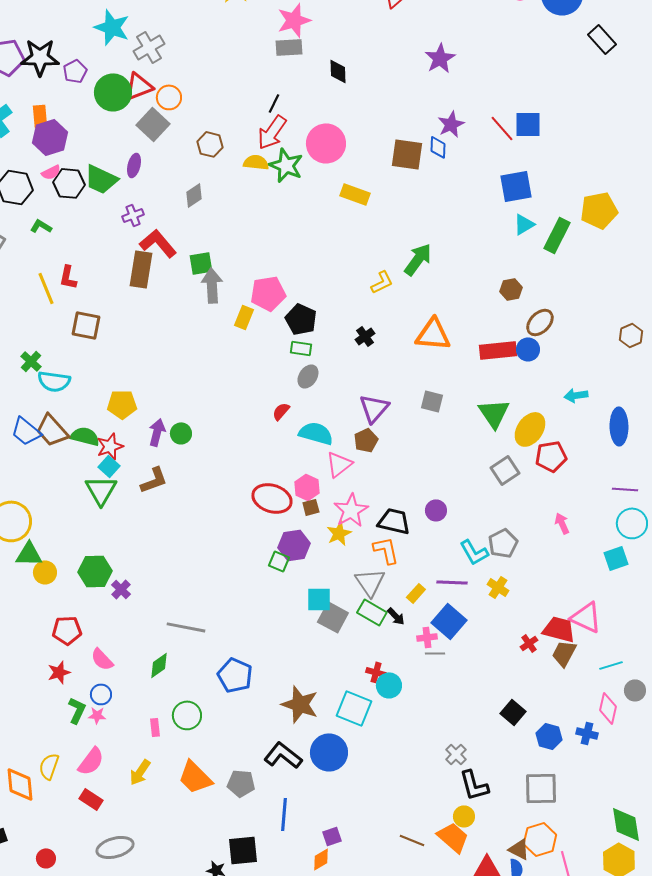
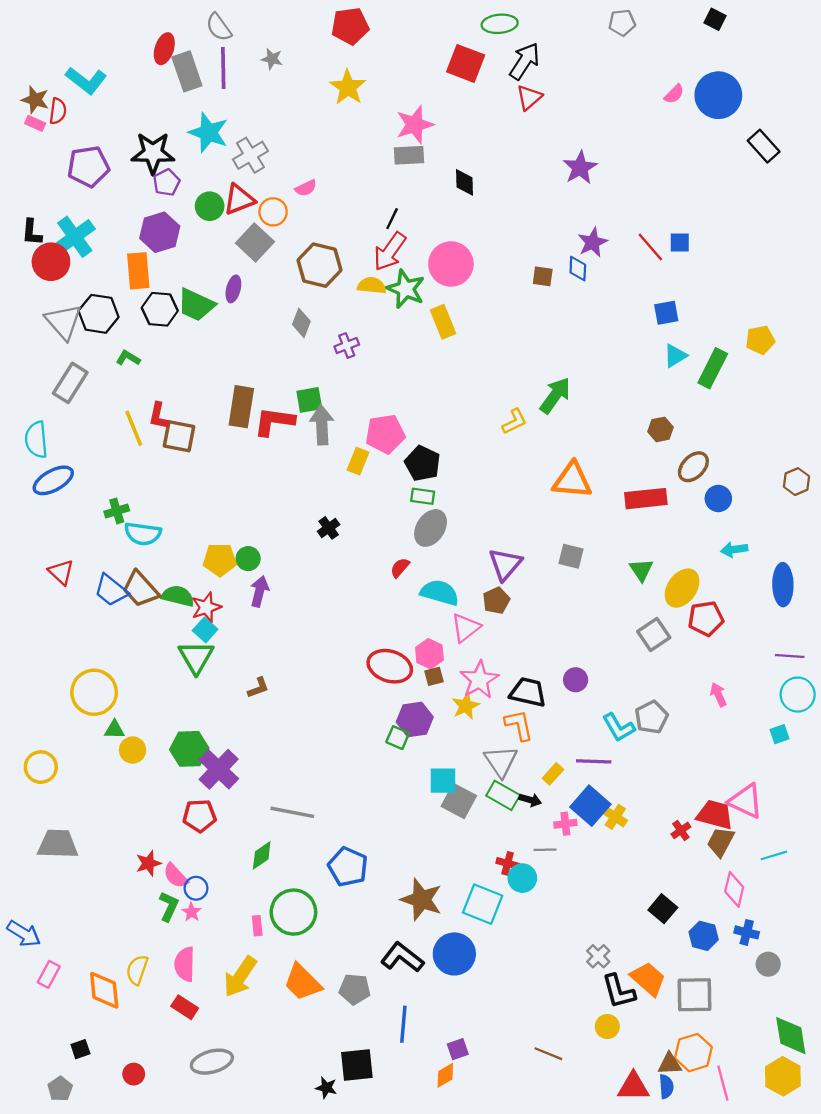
black star: (40, 57) -> (153, 153), moved
green circle: (113, 92) -> (210, 206), size x0.7
orange rectangle: (40, 116) -> (138, 271), moved, size x1.4
blue square: (528, 124) -> (680, 242), size x0.7
purple hexagon: (50, 137) -> (160, 232), moved
brown hexagon: (210, 144) -> (320, 265), size x1.5
brown square: (407, 154) -> (543, 276), size x0.6
pink semicircle: (51, 172) -> (306, 188), moved
blue square: (516, 186) -> (666, 313), size x0.7
yellow rectangle: (355, 194) -> (443, 322), moved, turned 48
gray diamond: (194, 195) -> (301, 323), turned -35
yellow pentagon: (599, 210) -> (760, 340), size x0.7
purple cross: (133, 215) -> (347, 346), moved
red L-shape: (158, 243) -> (274, 421), moved, turned -42
brown square: (86, 325) -> (179, 436), moved
black cross: (365, 336) -> (329, 528), moved
blue circle: (528, 349) -> (718, 499), moved
green cross: (31, 361) -> (117, 511), turned 30
gray ellipse: (308, 376) -> (431, 528), size x1.4
green triangle: (494, 413) -> (641, 570), size x0.7
green circle: (181, 433) -> (248, 559), moved
brown L-shape: (154, 480) -> (258, 688), moved, size x0.7
green triangle: (29, 554) -> (114, 730), size x0.7
cyan square: (616, 558) -> (780, 734), size x0.7
yellow cross: (498, 587) -> (615, 817), moved
purple cross: (121, 589) -> (219, 769), size x1.8
black arrow: (396, 616) -> (530, 800), turned -30
red pentagon: (67, 630) -> (199, 816), moved
gray line: (435, 653) -> (545, 850), moved
pink semicircle: (102, 659) -> (176, 876), moved
gray circle: (635, 690) -> (768, 964), moved
pink diamond: (608, 708) -> (734, 889), moved
pink star: (97, 715) -> (191, 912), turned 30
green circle: (187, 715) -> (293, 912), size x1.4
pink semicircle: (91, 761) -> (185, 964), turned 144
yellow arrow: (140, 772) -> (240, 977), size x1.4
orange trapezoid: (453, 837) -> (648, 979), moved
brown triangle: (519, 849) -> (670, 1064), turned -30

